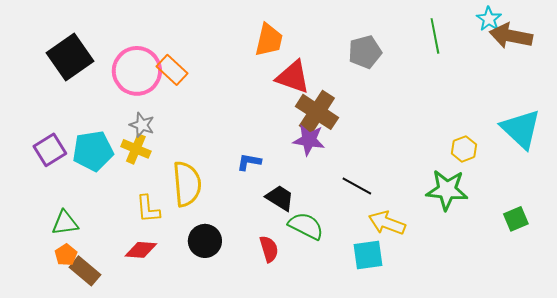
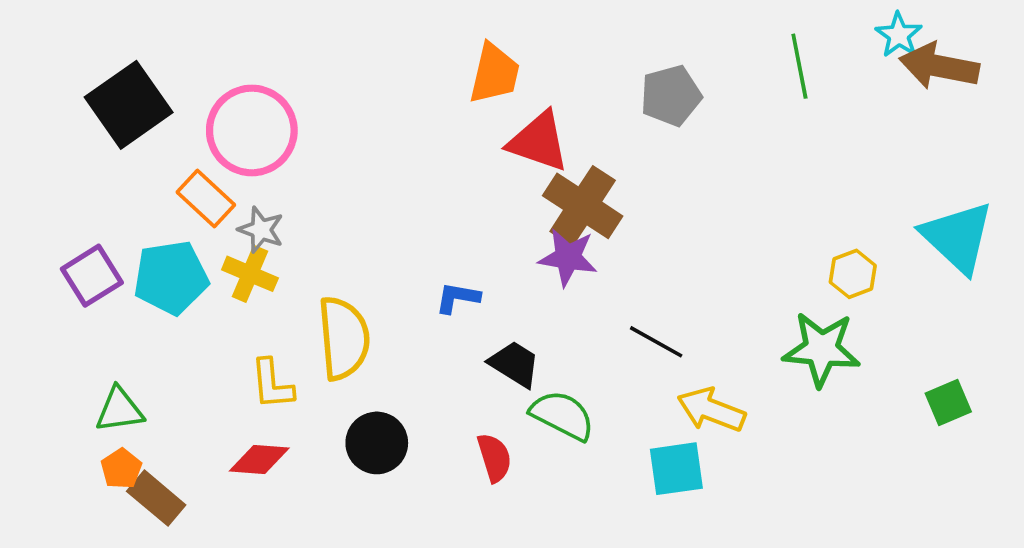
orange rectangle: (172, 70) -> (206, 198), moved

